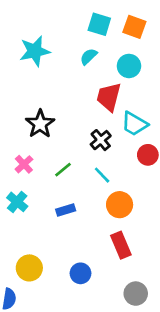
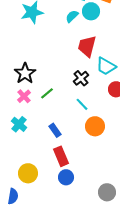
cyan circle: (129, 66) -> (91, 11), moved
black star: (40, 124) -> (25, 73), moved
green line: (63, 170) -> (47, 93), moved
blue rectangle: (66, 210) -> (55, 130), turned 72
red rectangle: (121, 245) -> (61, 156), moved

